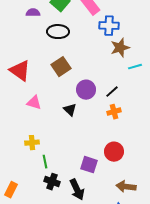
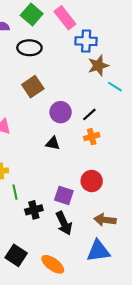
cyan line: (135, 67) -> (115, 87), turned 48
black triangle: (70, 110) -> (53, 143), moved, turned -32
black cross: (52, 182) -> (34, 210), moved, turned -35
black arrow: (77, 190) -> (64, 223), moved

